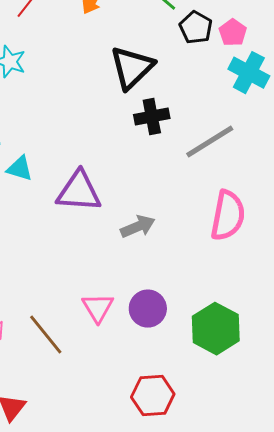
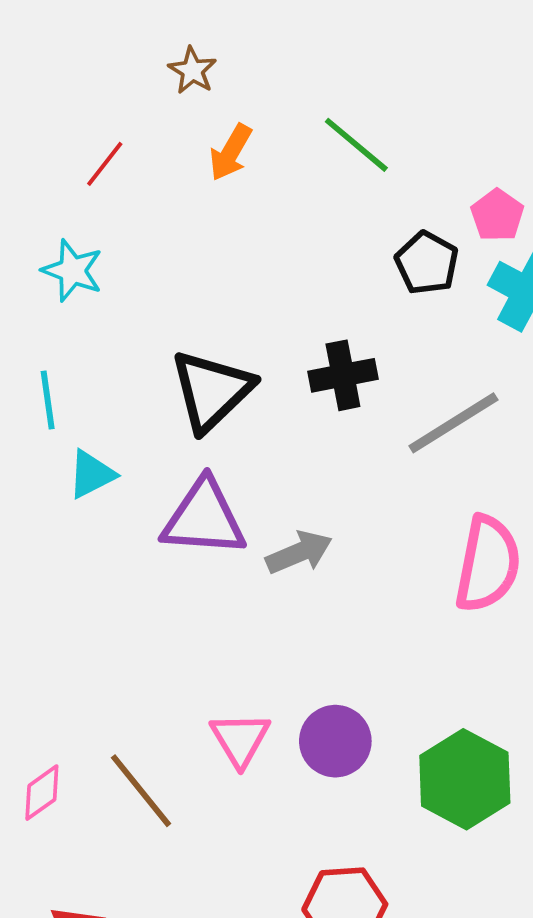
black pentagon: (196, 28) -> (427, 263), moved
black triangle: (132, 68) -> (211, 391), moved
cyan triangle: (20, 169) -> (91, 474), turned -44
gray arrow: (138, 227) -> (299, 553), moved

